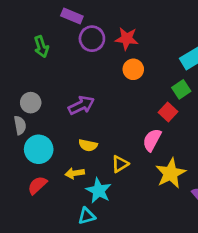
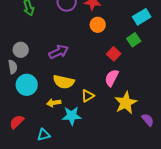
red square: (168, 112) -> (114, 54), moved
yellow semicircle: (88, 145) -> (64, 82), size x1.5
red semicircle: (37, 185) -> (17, 122), moved
cyan star: (99, 191) -> (72, 116), turned -30
cyan triangle: (87, 216) -> (44, 135), moved

